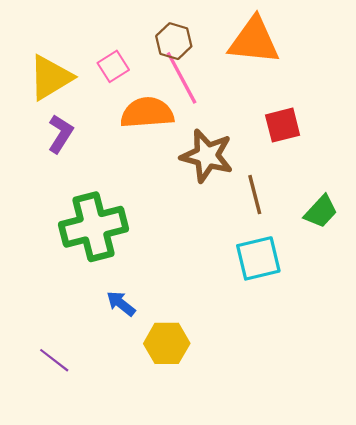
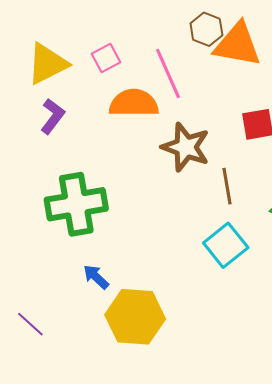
brown hexagon: (174, 41) -> (206, 29), moved
cyan square: (258, 258) -> (226, 245), turned -30
yellow hexagon: (167, 343) -> (135, 317), size x1.4

